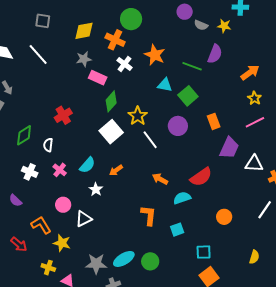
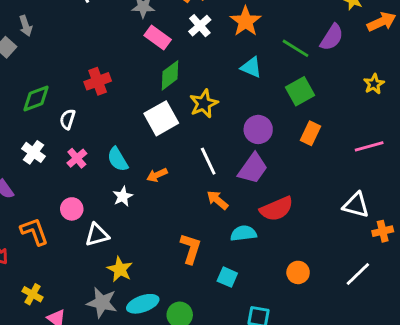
orange arrow: (250, 73) -> (382, 22), moved
green square: (188, 96) -> (300, 91), moved
yellow star: (255, 98) -> (374, 84), moved
orange rectangle: (214, 121) -> (310, 133), turned 35
white line: (150, 140) -> (208, 161), moved
purple trapezoid: (229, 148) -> (253, 168), moved
cyan semicircle: (87, 165) -> (118, 159), turned 96
cyan square: (177, 230) -> (227, 277), turned 32
yellow star: (62, 243) -> (120, 269), moved

